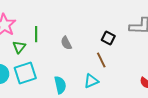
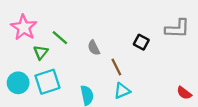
green line: (36, 34) -> (60, 38), turned -49
brown line: (101, 60) -> (116, 67), moved

